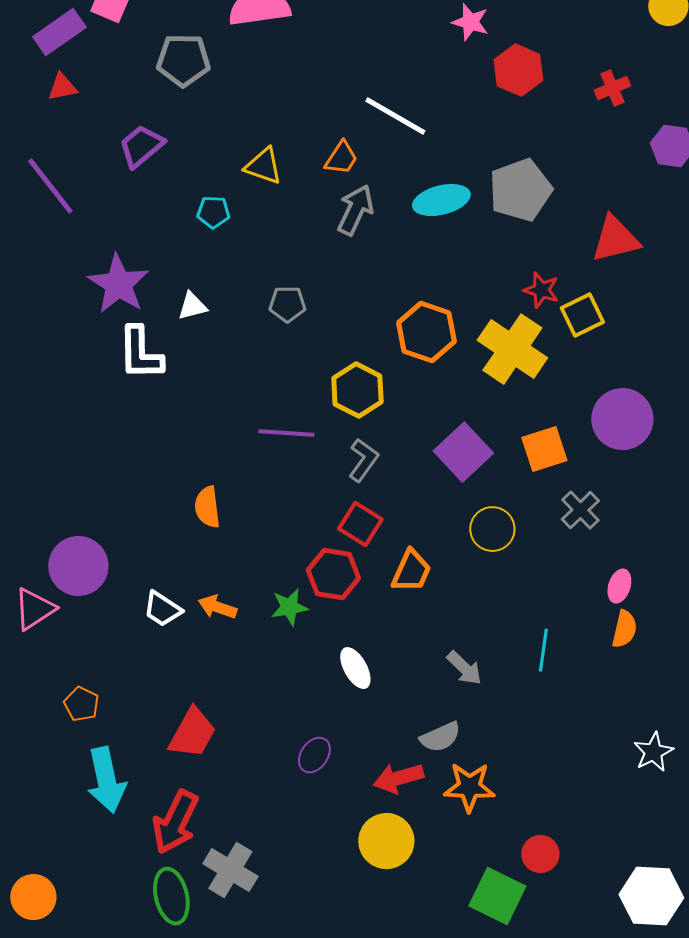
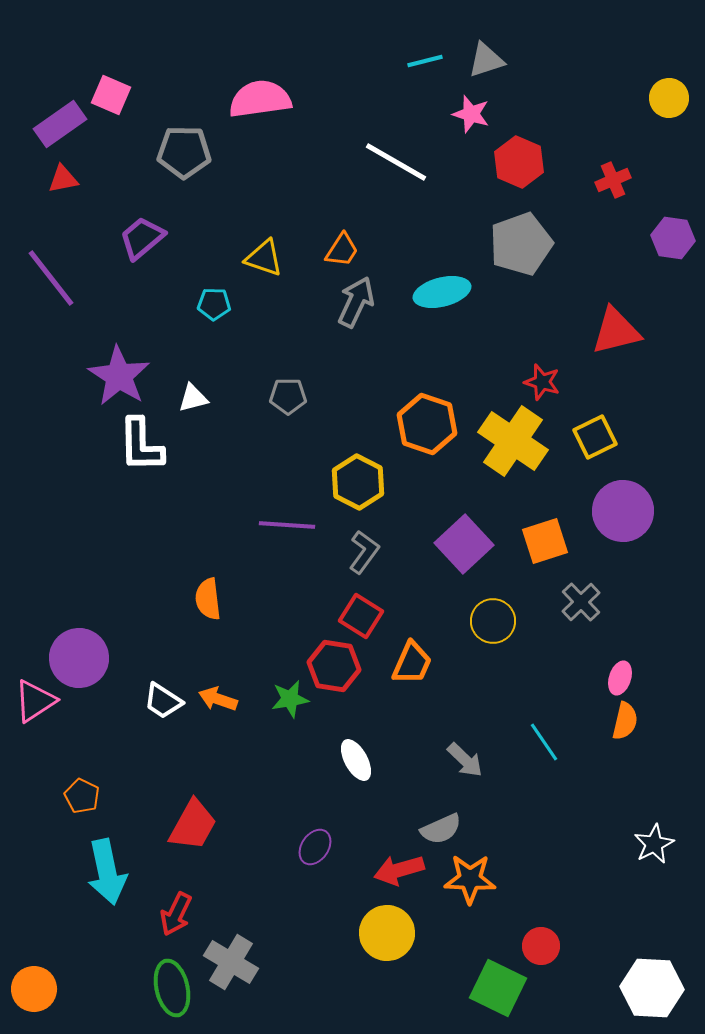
white line: (395, 116) -> (396, 162), moved
gray pentagon: (520, 190) -> (521, 244), moved
yellow square: (582, 315) -> (595, 437), moved
cyan line: (543, 650) -> (544, 742), turned -42
red arrow: (175, 822) -> (176, 914), size x0.7

